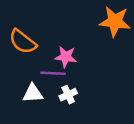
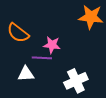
white cross: (68, 95) -> (76, 81), moved, size x1.6

